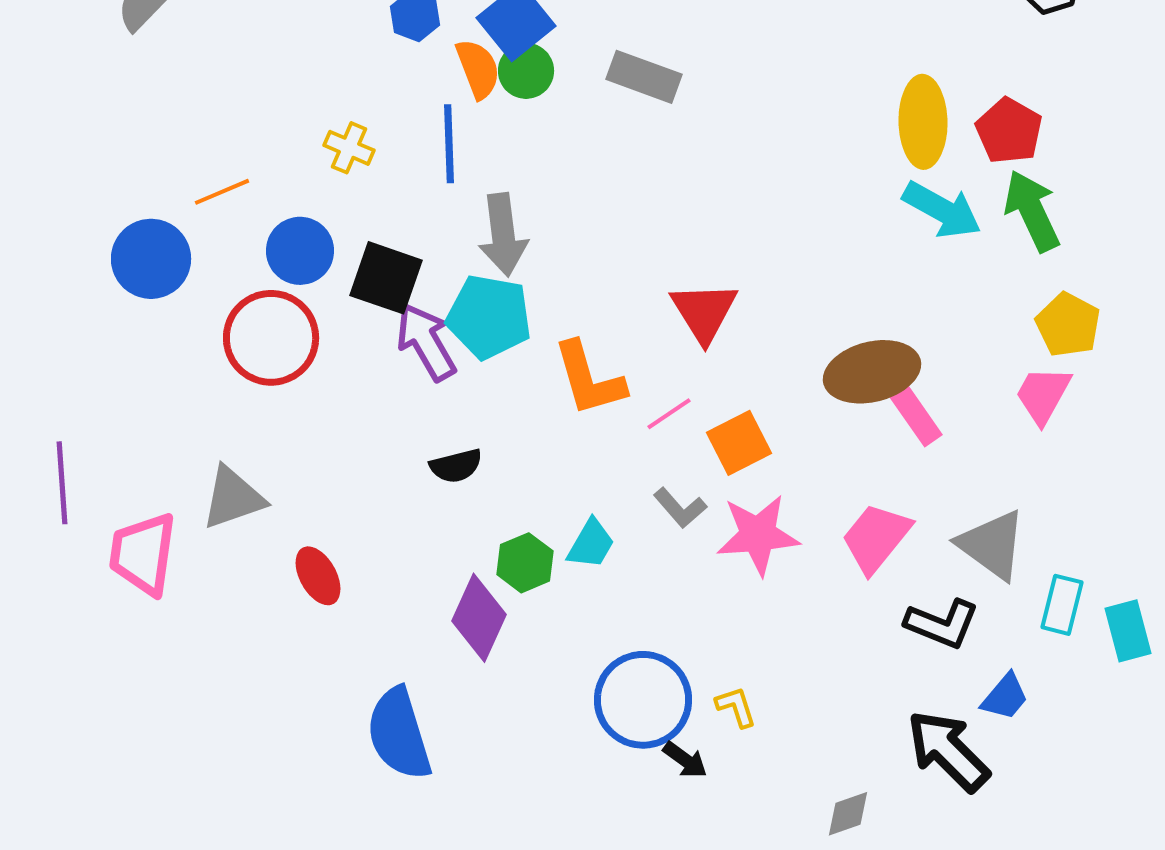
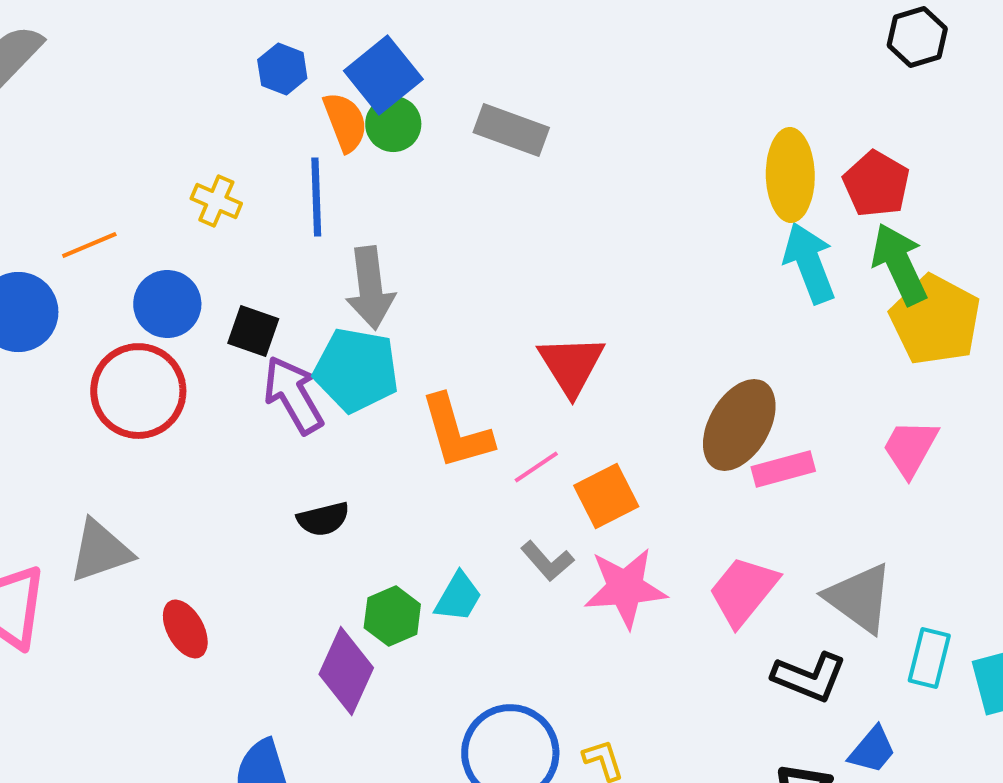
cyan arrow: (942, 210) -> (809, 263), turned -140
black square: (386, 278) -> (253, 331), size x0.7
yellow pentagon: (1068, 325) -> (935, 320), moved, size x1.4
brown ellipse: (872, 372) -> (739, 425), turned -46
pink rectangle: (916, 416) -> (783, 469), turned -70

